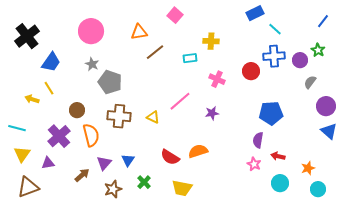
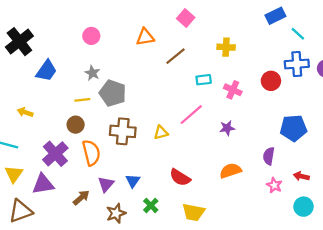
pink circle: (91, 31) -> (91, 36), size x0.6
brown line: (155, 52) -> (176, 56), moved
cyan rectangle: (190, 58) -> (204, 80), moved
yellow line: (49, 88) -> (82, 100), moved, turned -64
yellow triangle: (153, 117) -> (161, 132), turned -40
purple semicircle: (258, 140) -> (269, 156), moved
orange semicircle: (198, 151) -> (231, 171), moved
purple triangle: (48, 163) -> (43, 184), size x1.5

